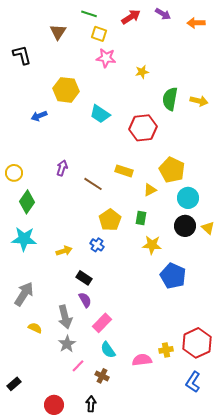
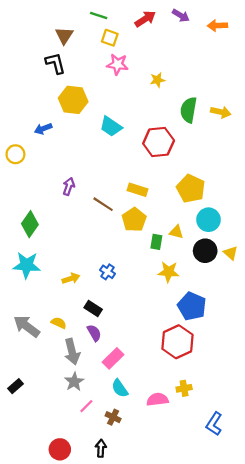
black L-shape: (22, 55) -> (55, 63), moved
yellow circle: (14, 173) -> (15, 154), moved
yellow triangle: (150, 190) -> (176, 232), moved, turned 40
yellow pentagon: (110, 220) -> (134, 220), moved
gray arrow: (24, 294) -> (27, 326), turned -85
yellow semicircle: (35, 328) -> (59, 323), moved
red hexagon: (197, 343) -> (177, 342), moved
black rectangle: (14, 384) -> (15, 386), moved

